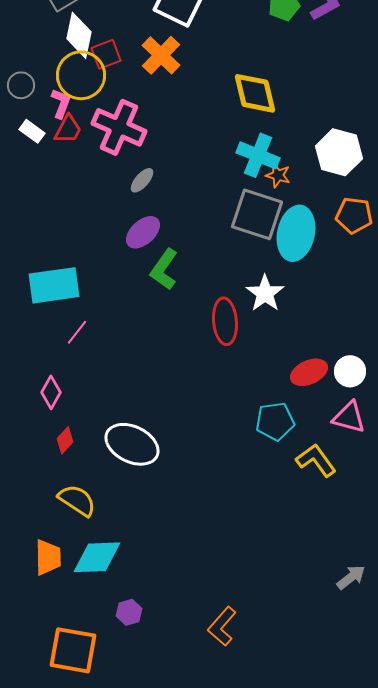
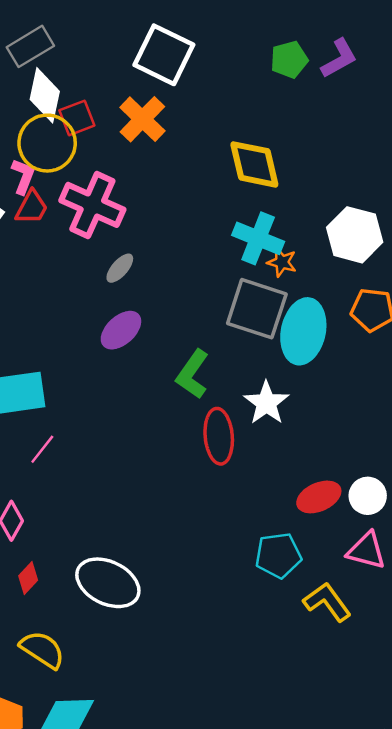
green L-shape: (164, 269) -> (192, 374), moved

